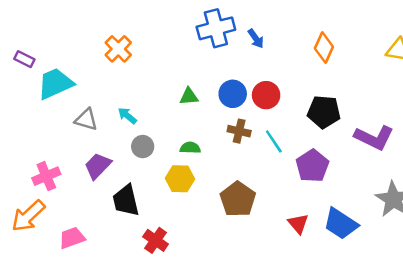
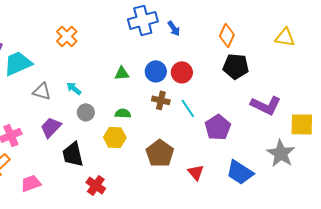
black pentagon: (324, 112) -> (236, 66), moved
red triangle: (298, 224) -> (196, 172), moved

